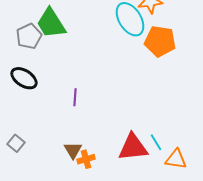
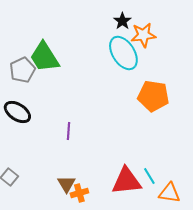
orange pentagon: (160, 41) -> (153, 96), moved

